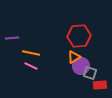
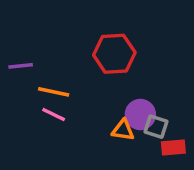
red hexagon: (79, 36) -> (114, 54), moved
orange triangle: (74, 57) -> (123, 130), moved, turned 40

